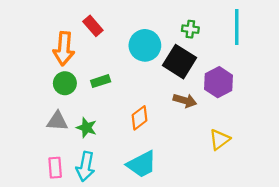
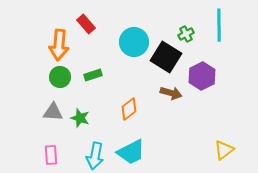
green cross: (190, 29) -> (186, 34), moved, turned -35
yellow triangle: (220, 139) -> (224, 150), moved
cyan arrow: (85, 167) -> (95, 156), moved

